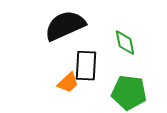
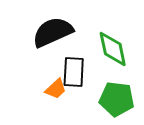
green diamond: (125, 43) -> (113, 49), size x1.4

